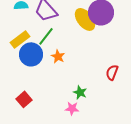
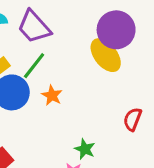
yellow ellipse: (85, 19) -> (106, 55), moved

